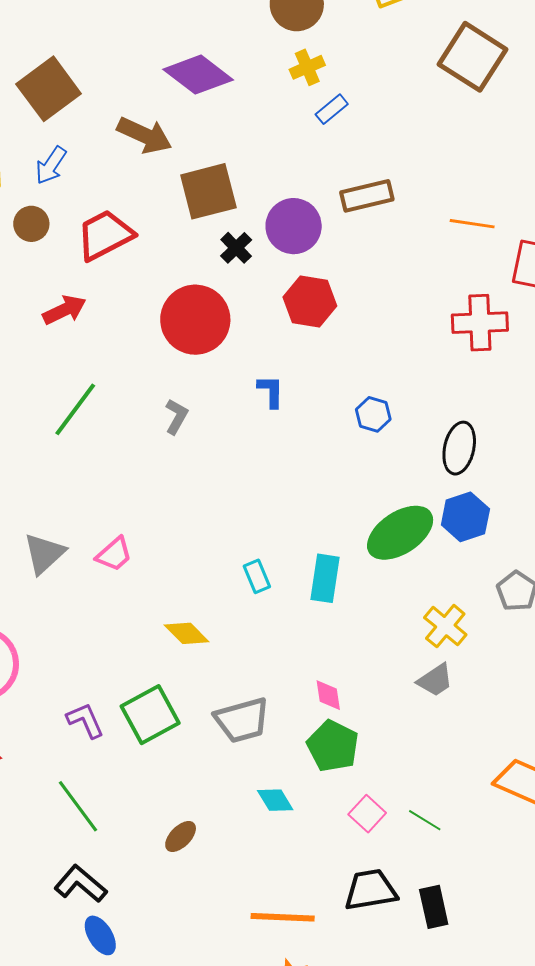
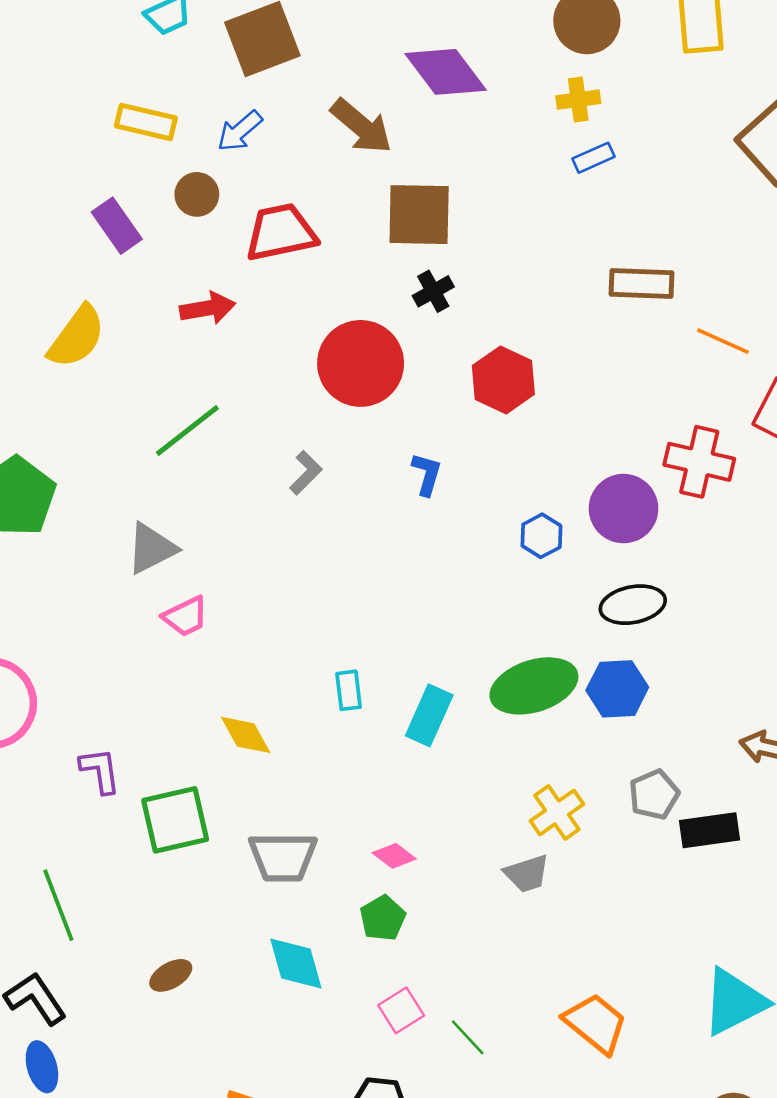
brown rectangle: (367, 196) -> (642, 284), moved
purple circle: (294, 226) -> (623, 509), moved
black ellipse: (459, 448) -> (633, 605), turned 51
gray triangle: (44, 554) -> (151, 548), moved
pink diamond: (328, 695) -> (394, 856), turned -60
purple L-shape: (85, 720) -> (100, 771), moved
green pentagon: (333, 746) -> (383, 918), size x0.7
cyan diamond: (275, 800) -> (296, 964), size x1.4

